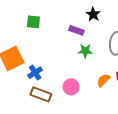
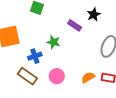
green star: (85, 51) -> (53, 42), moved
blue cross: (35, 73) -> (35, 56), moved

